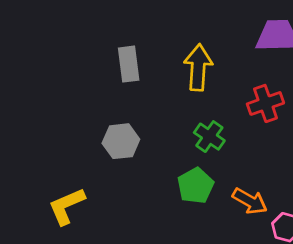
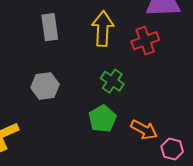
red cross: (265, 103) -> (145, 41), moved

